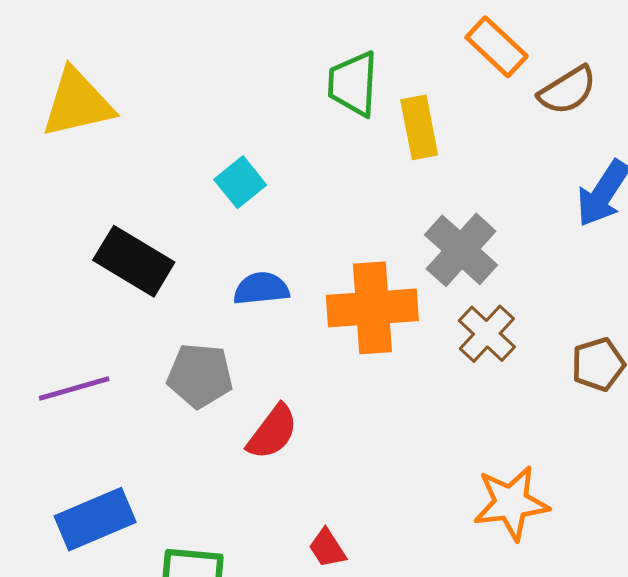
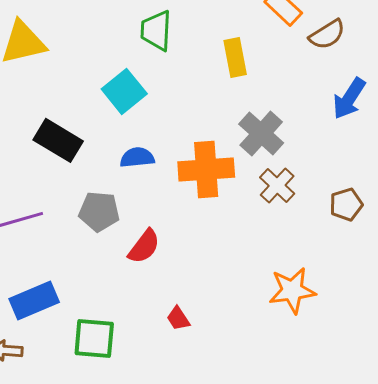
green trapezoid: (353, 84) -> (156, 30), moved
cyan square: (240, 182) -> (124, 91), size x1.4

